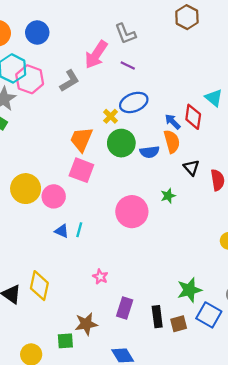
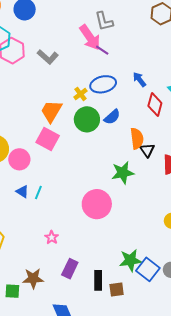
pink arrow: (96, 55) -> (90, 37), moved, turned -76
gray L-shape: (69, 81) -> (48, 57), turned 65
blue arrow: (173, 122) -> (139, 80), moved
orange semicircle: (172, 142) -> (137, 138), moved
blue semicircle: (149, 152) -> (112, 117), moved, turned -42
green star: (168, 196) -> (123, 173), size x1.6
pink circle: (132, 212) -> (97, 204), moved
blue square: (209, 315) -> (148, 269), moved

